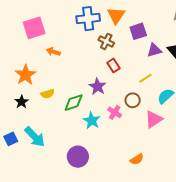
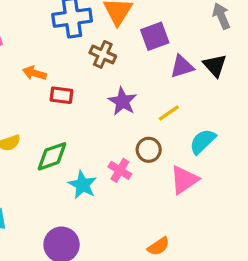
orange arrow: (53, 52) -> (34, 73), moved
red rectangle: (113, 65) -> (61, 95), moved, turned -48
purple star: (97, 86) -> (122, 101), moved

